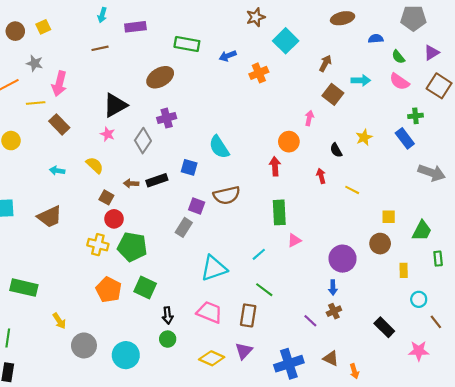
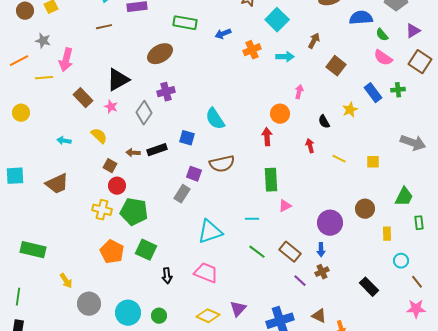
blue semicircle: (376, 39) -> (361, 18), size x1.6
cyan arrow: (361, 80) -> (285, 57), moved
brown square: (333, 94) -> (336, 66), moved
brown rectangle: (59, 124) -> (83, 98), moved
blue rectangle: (405, 138) -> (373, 93), moved
yellow square: (389, 217) -> (373, 162), moved
cyan line: (259, 254) -> (252, 219), turned 40
brown rectangle: (248, 315) -> (290, 252), moved, turned -60
green circle: (168, 339) -> (159, 316), moved
pink star: (419, 351) -> (416, 309), moved

